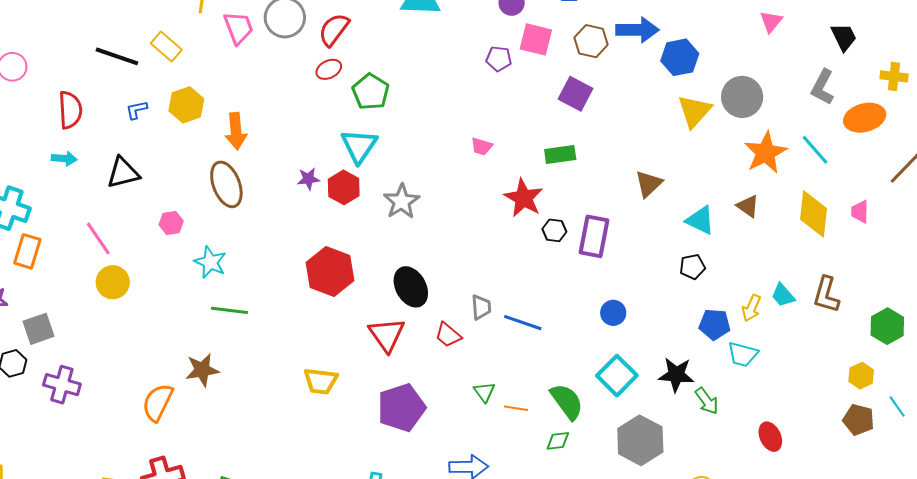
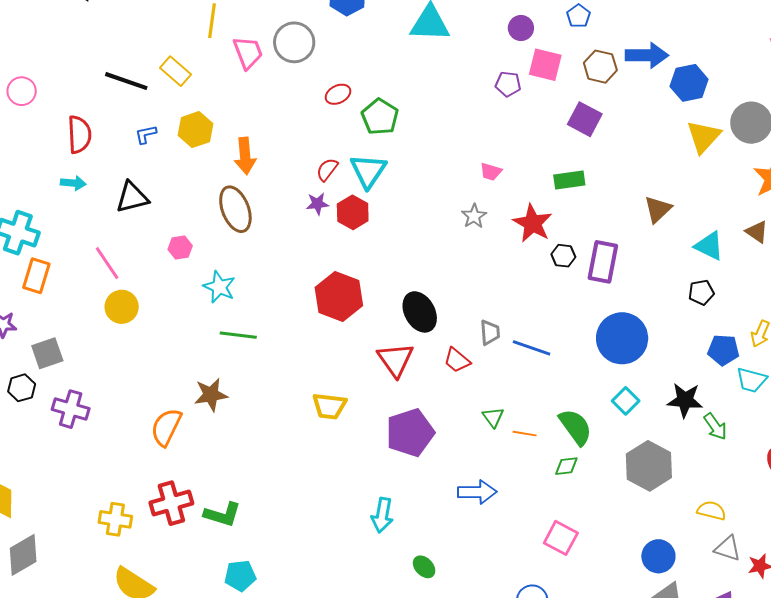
red semicircle: (334, 30) -> (327, 170), moved, size x0.7
gray star: (402, 201) -> (474, 216), moved, size x0.7
blue circle: (613, 313) -> (622, 338), size x2.0
cyan square: (617, 376) -> (626, 401), size x0.7

